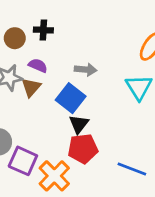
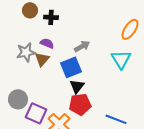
brown circle: (15, 38) -> (30, 10), moved
gray arrow: (86, 70) -> (82, 46), turned -35
blue square: (71, 98) -> (71, 67), turned 30

